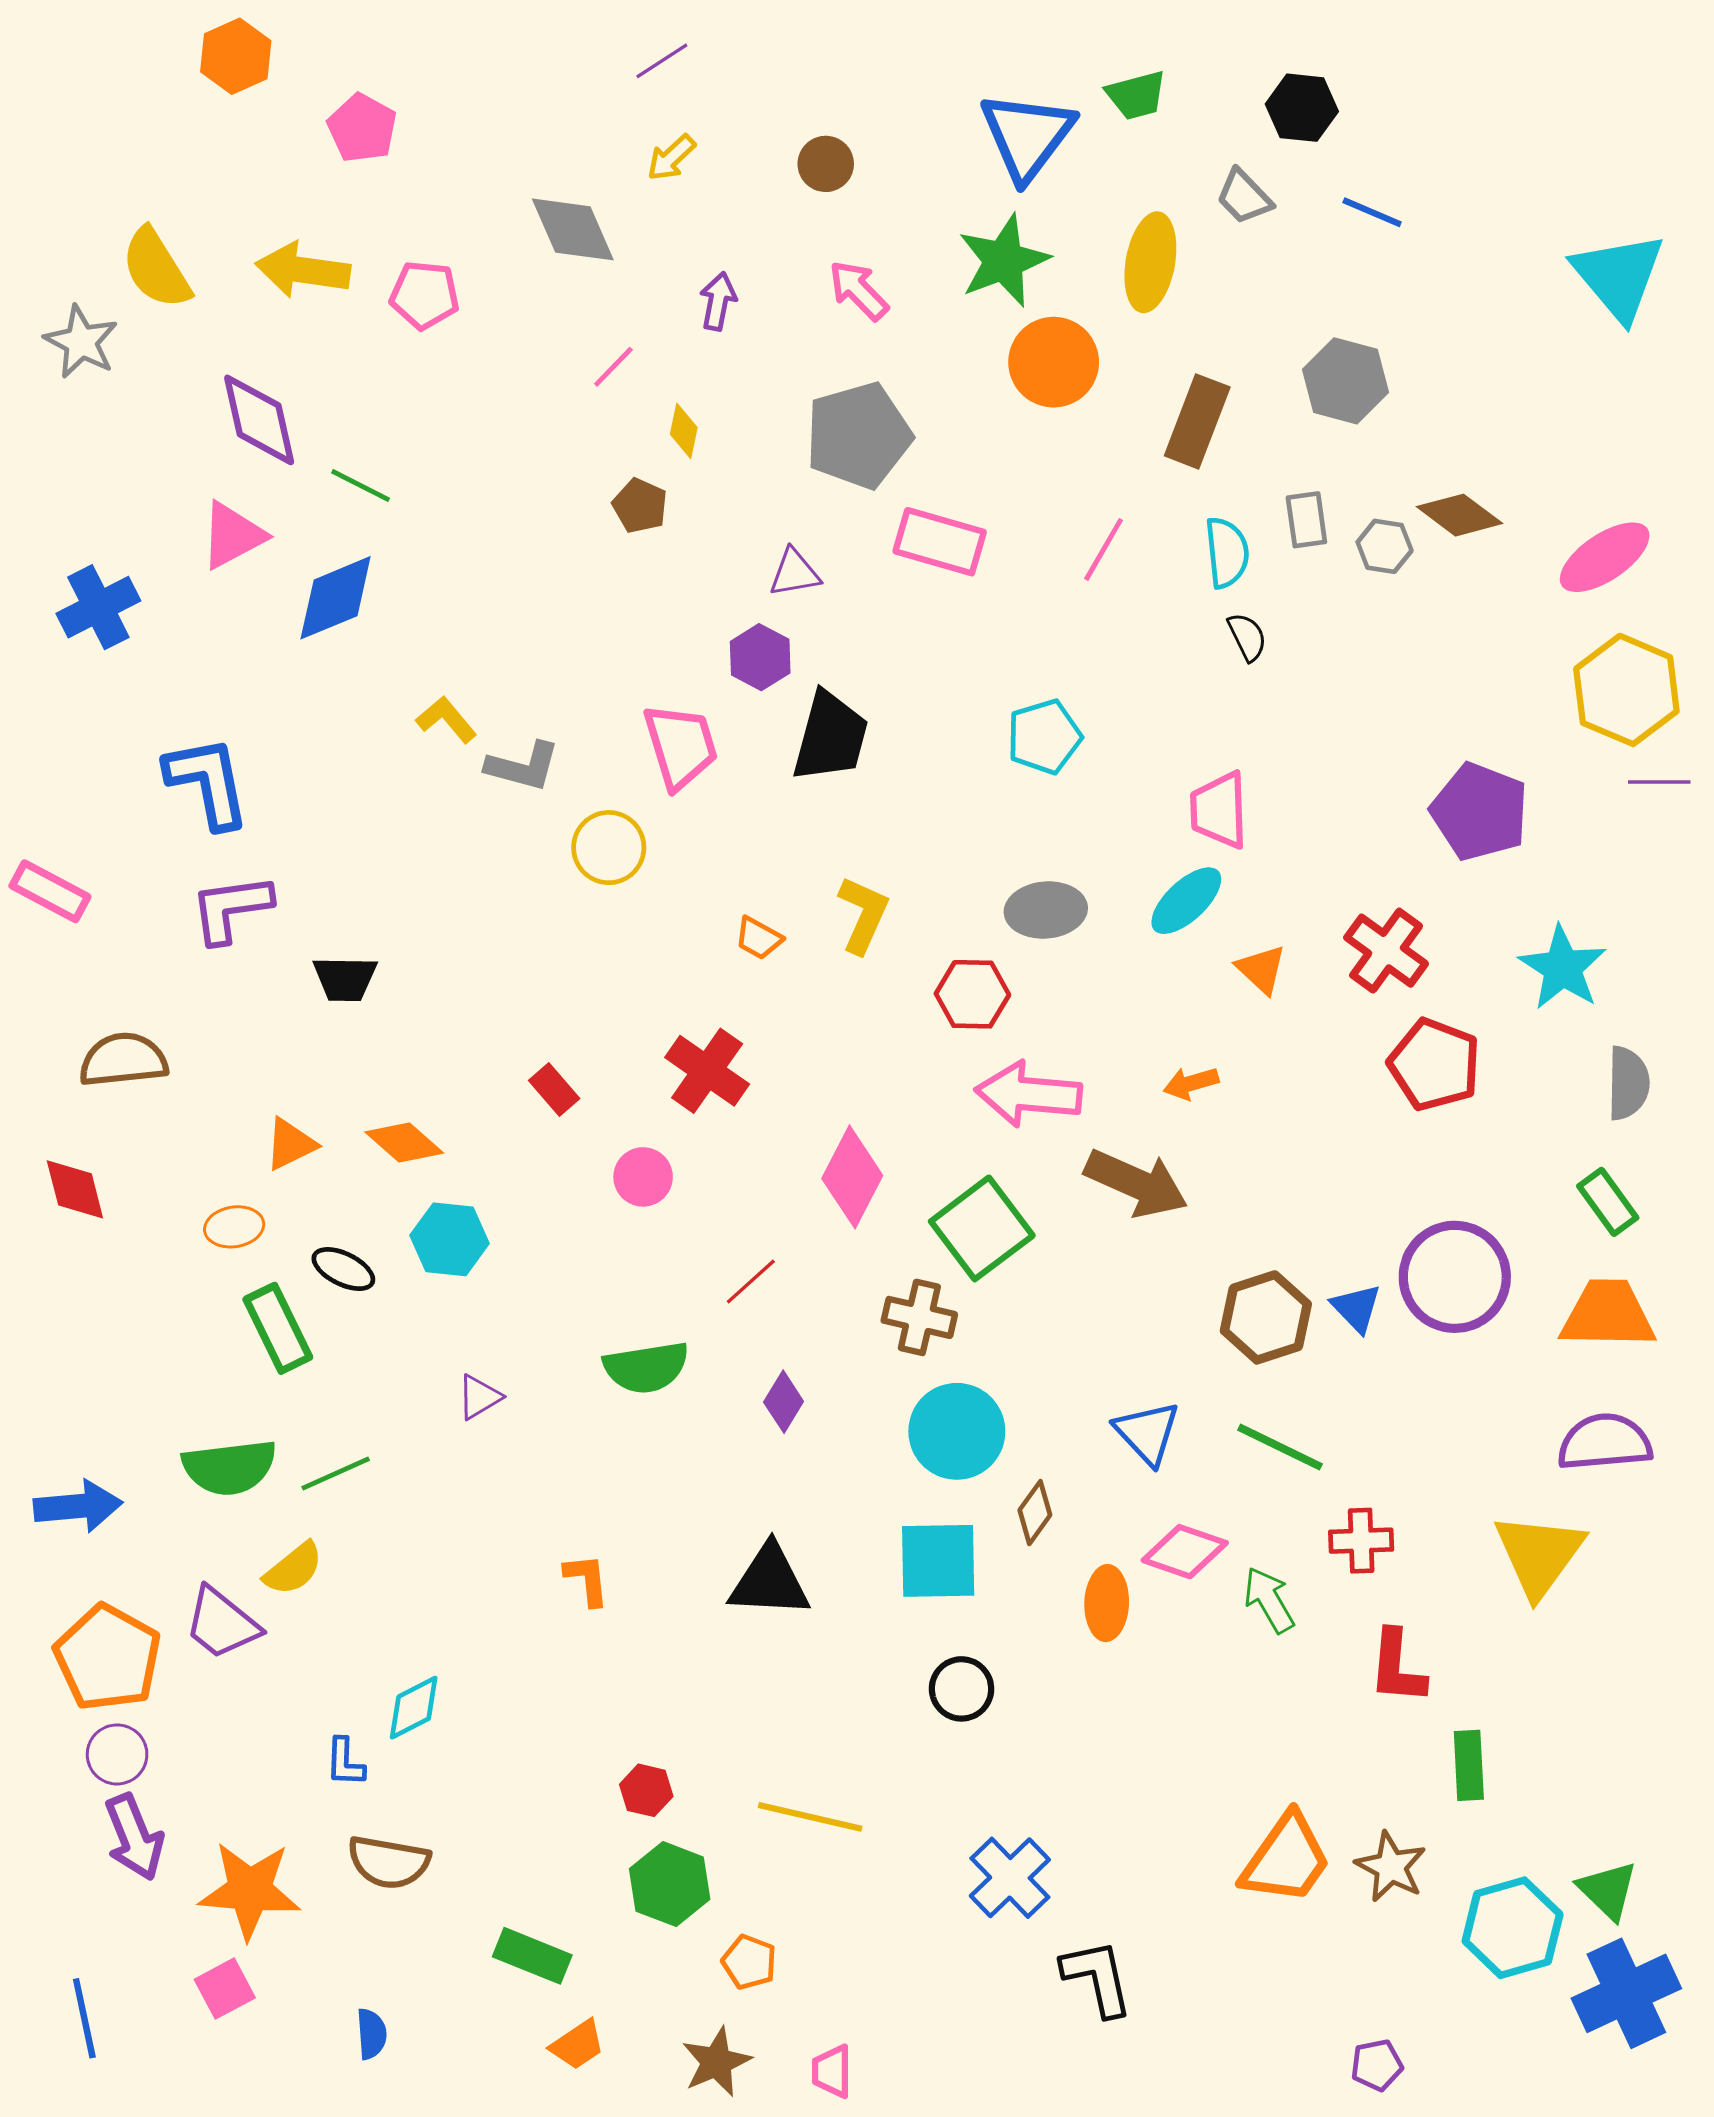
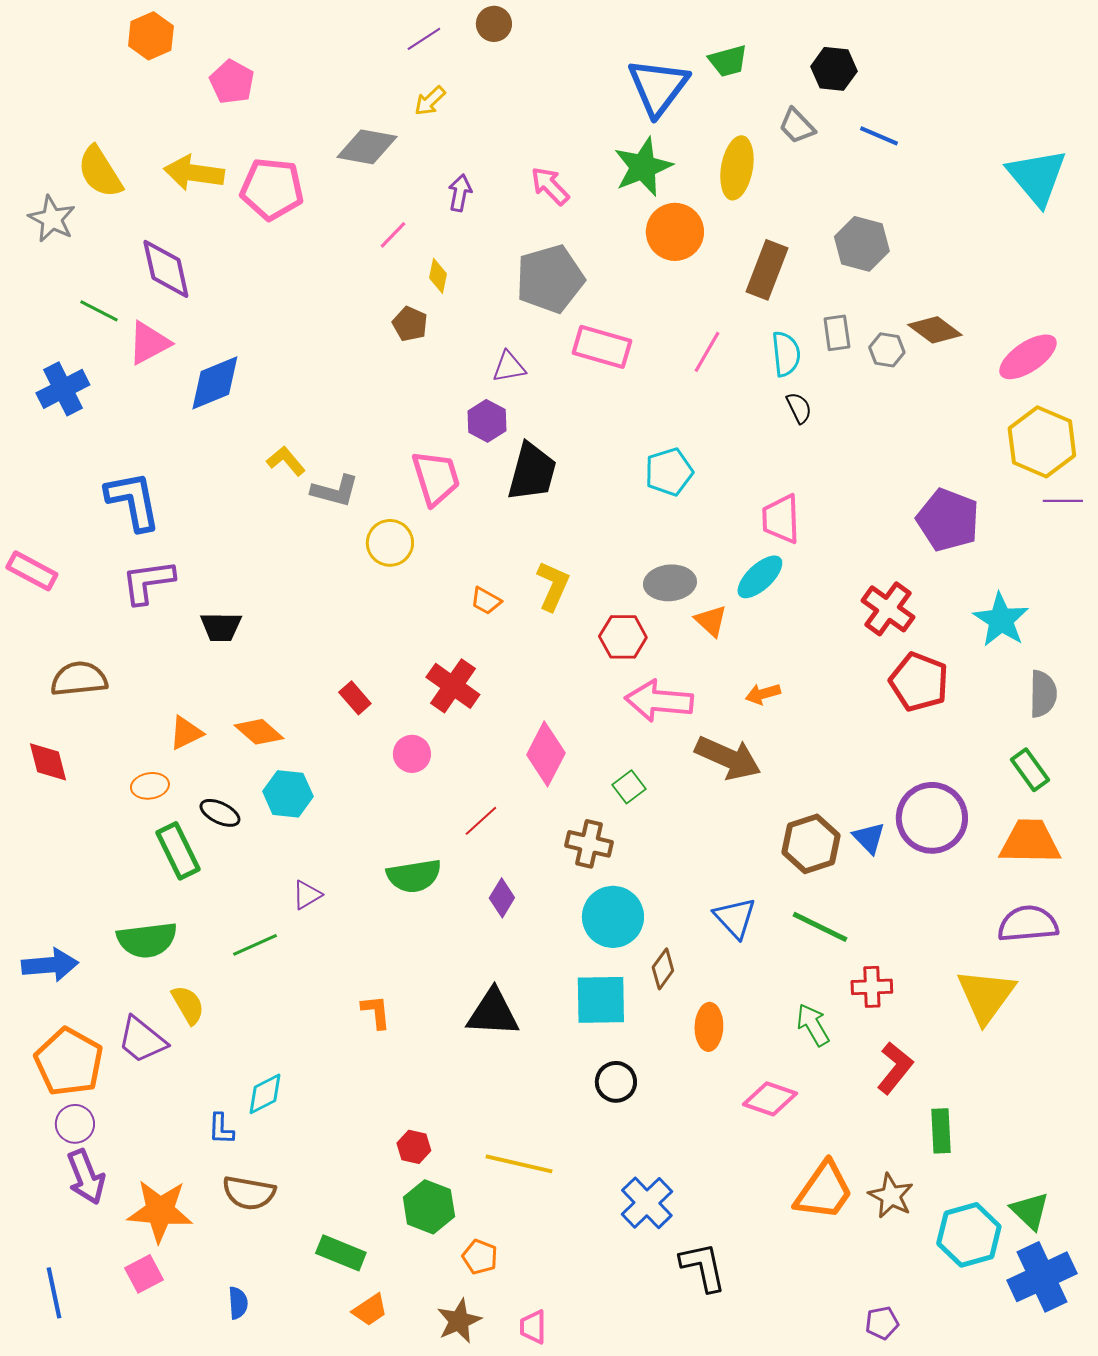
brown circle: (826, 164) -> (494, 24), moved
gray diamond: (573, 229) -> (367, 147), turned -56
pink pentagon: (425, 295) -> (272, 189), size x1.4
green line: (361, 485) -> (99, 311), moved
orange triangle: (1261, 969) -> (711, 621), moved
green square: (982, 1228) -> (629, 787), size x0.5
green line: (336, 1473) -> (255, 945), moved
pink diamond: (1185, 1552) -> (770, 1099), moved
yellow semicircle: (293, 1569) -> (188, 1005), turned -81
red L-shape: (1397, 1667) -> (895, 1068), turned -146

